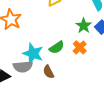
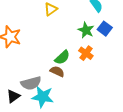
cyan star: (33, 53) -> (43, 97), moved
brown semicircle: (49, 72) -> (57, 71), moved, turned 152

